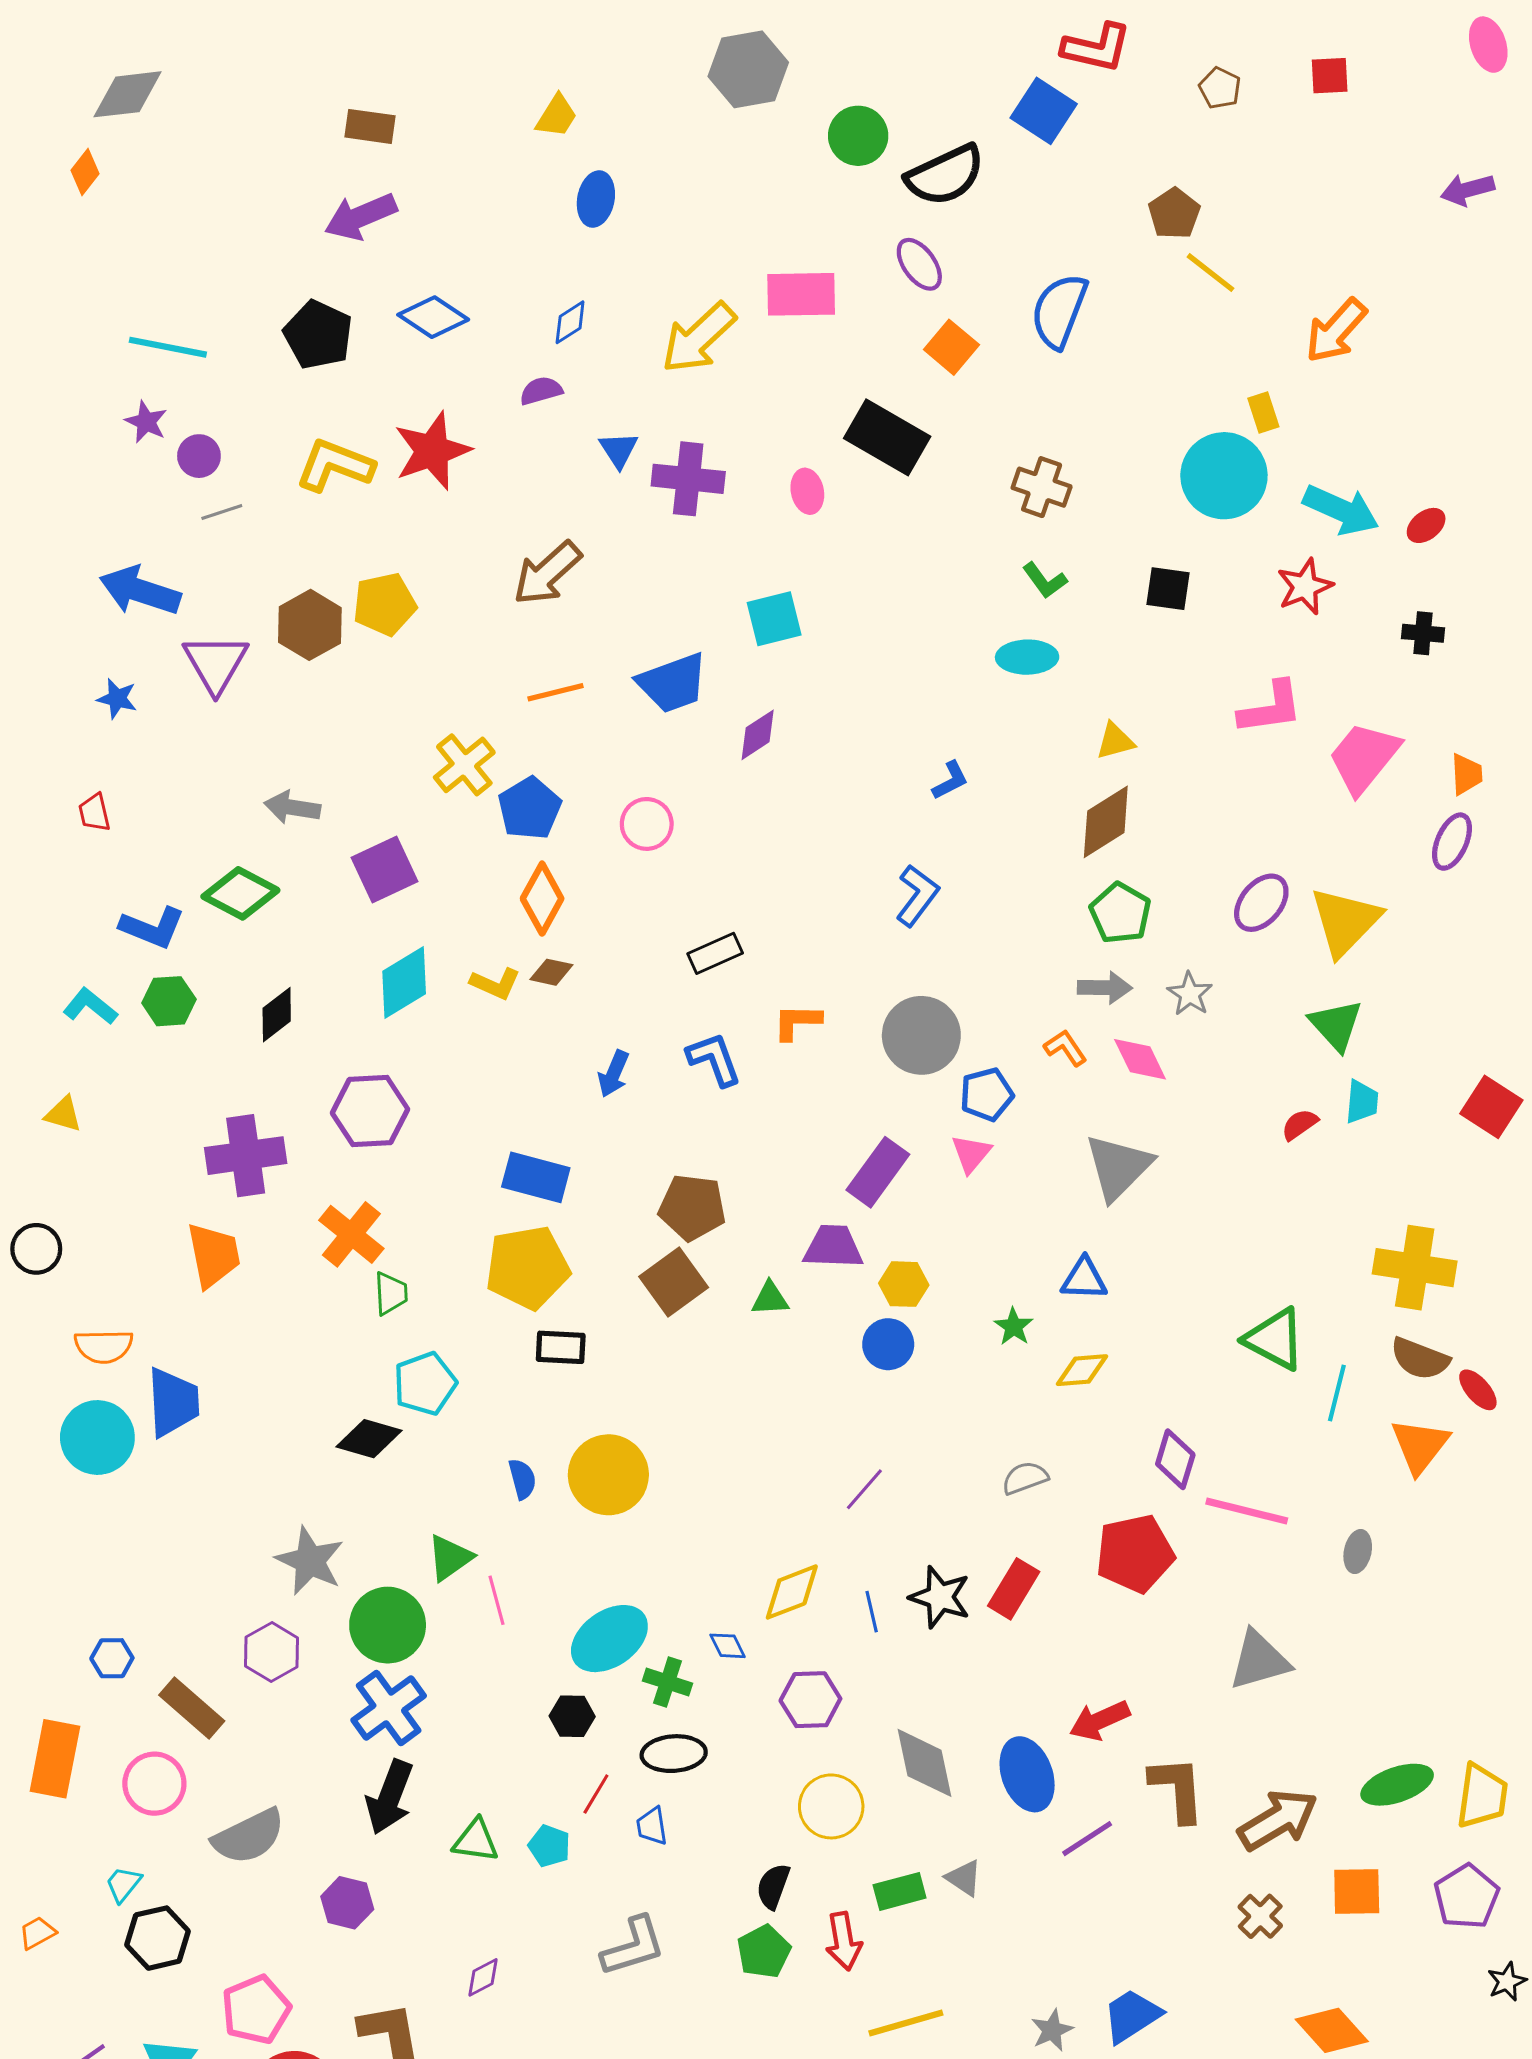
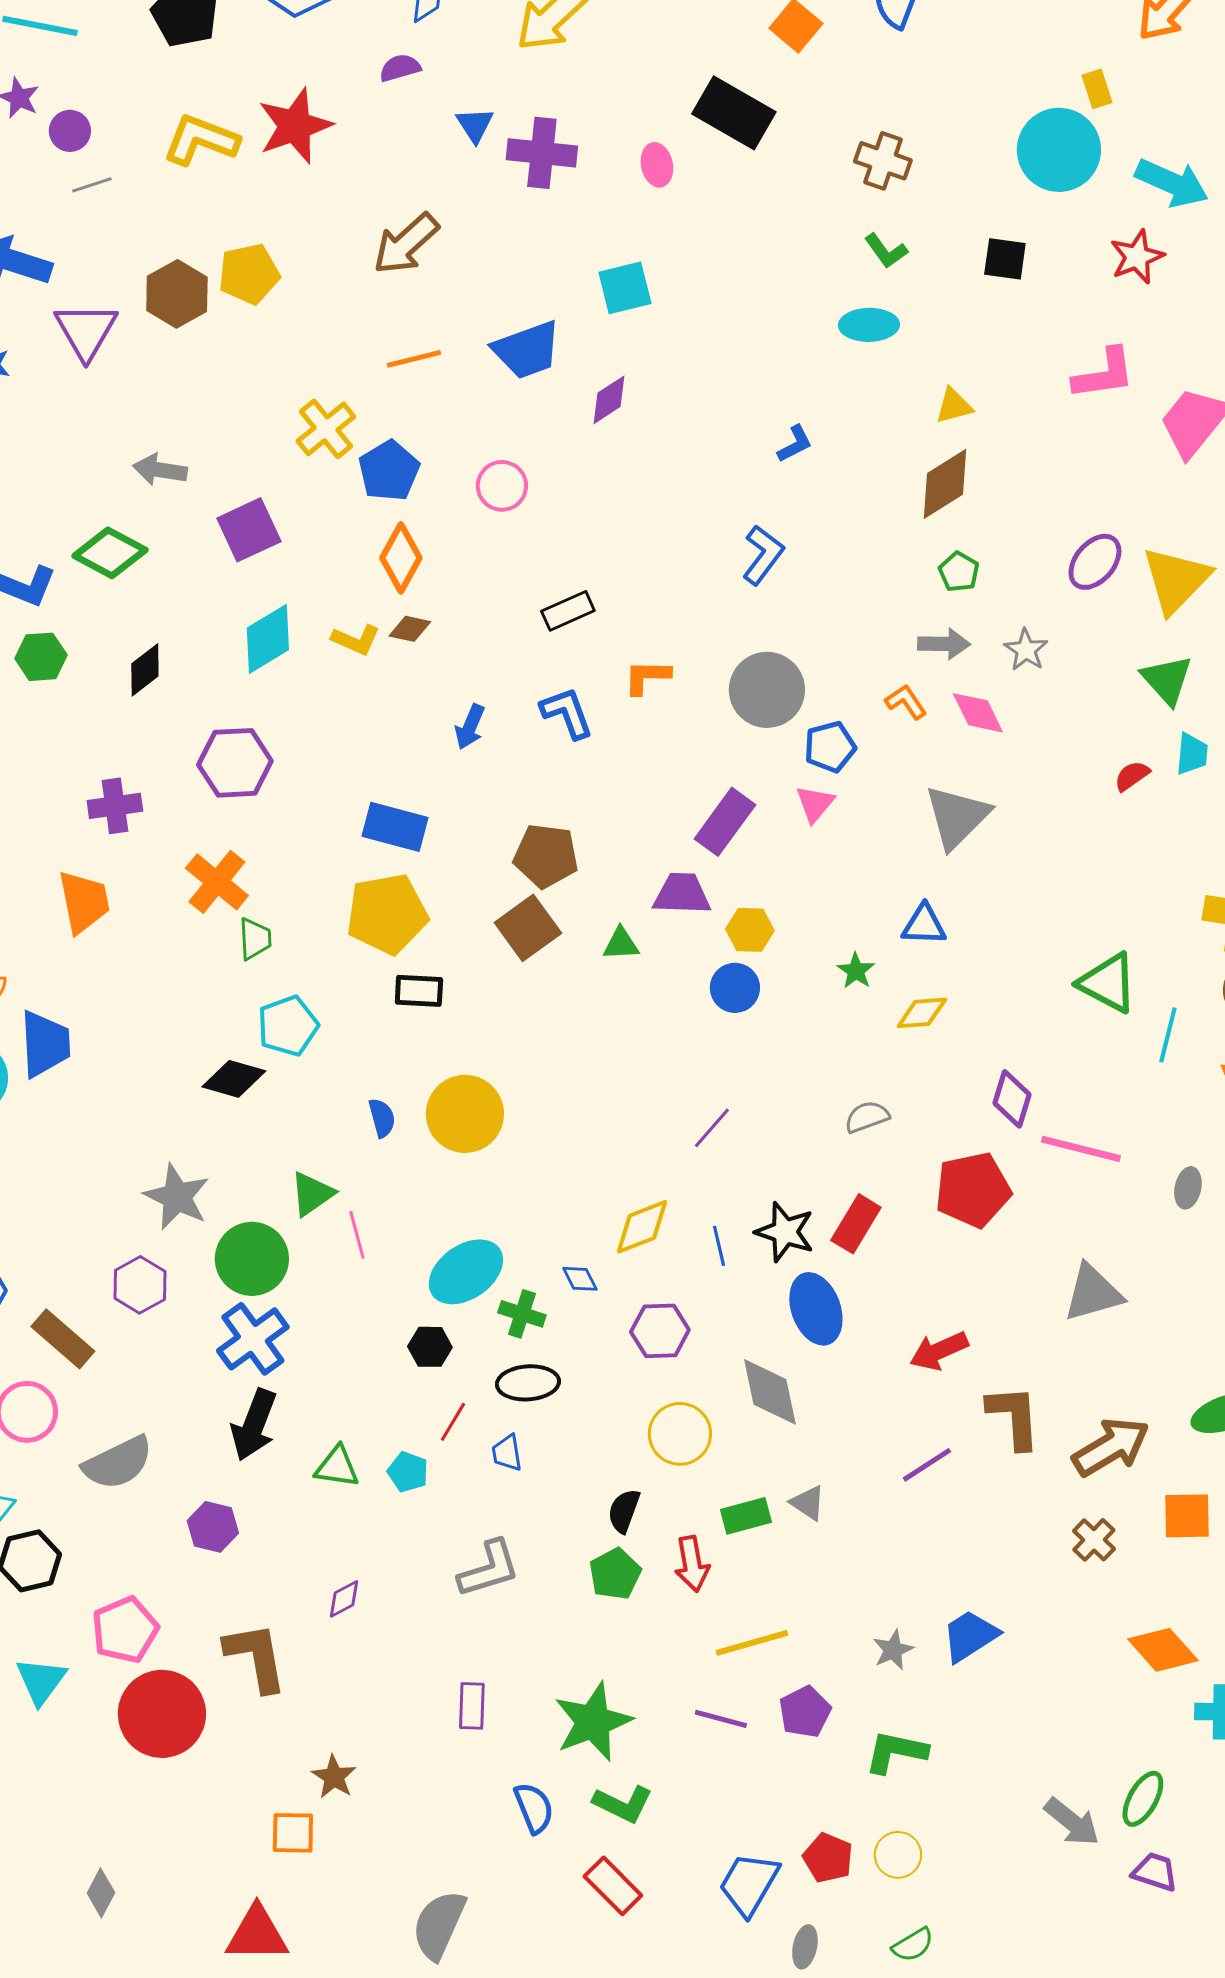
green pentagon: (1120, 913) -> (959, 572), size x0.7
purple cross: (246, 1156) -> (115, 806), size x0.7
blue ellipse: (1027, 1774) -> (816, 1309), moved

